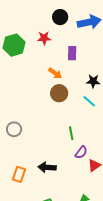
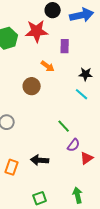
red star: (44, 38) -> (37, 31), size x1.6
brown circle: (59, 93) -> (32, 86), moved
green line: (71, 133) -> (64, 126), turned -32

